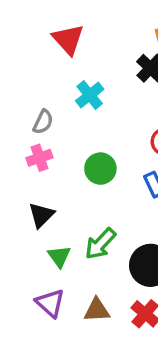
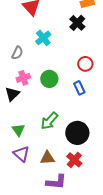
pink cross: (39, 158) -> (23, 78), moved
black triangle: (41, 215) -> (12, 94), moved
green triangle: (59, 256) -> (18, 130), moved

